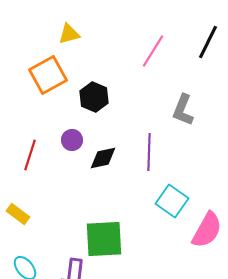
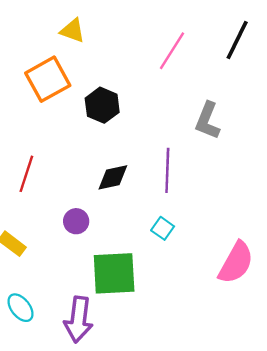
yellow triangle: (69, 34) -> (73, 31), turned 35
purple circle: (72, 140) -> (76, 221), moved
cyan square: (172, 201) -> (163, 228), moved, size x0.6

